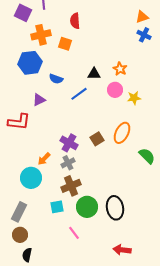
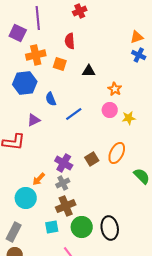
black triangle: (94, 74) -> (89, 71), moved
blue semicircle: (56, 79) -> (51, 99), turned 48

